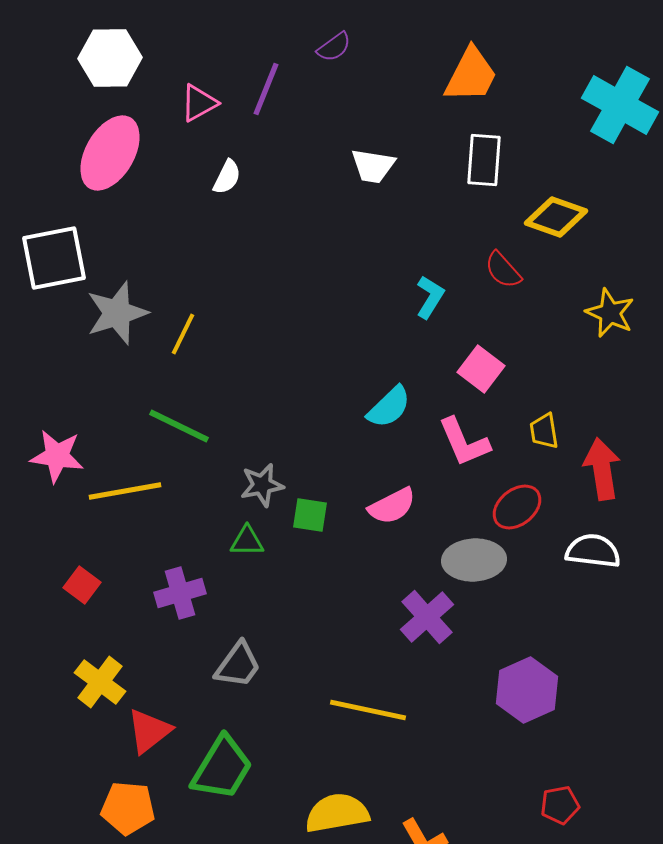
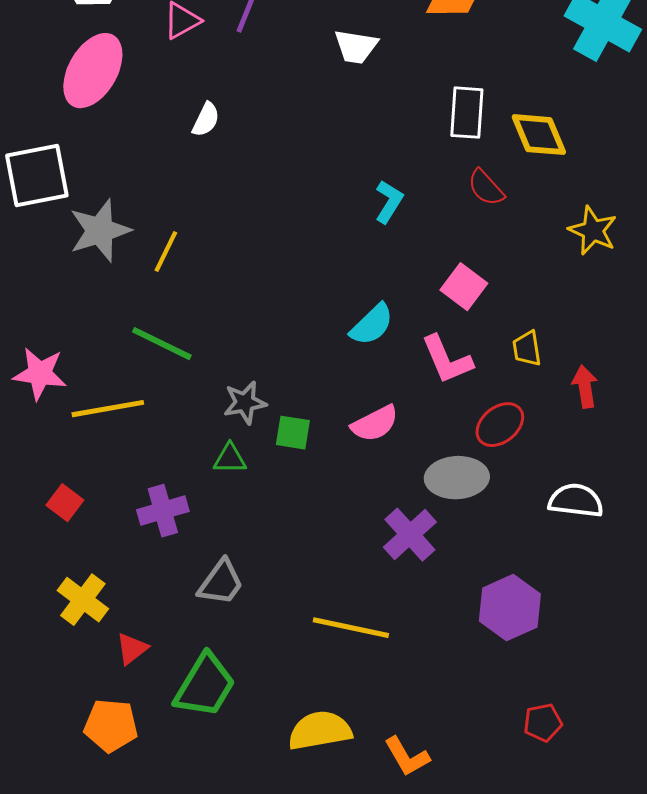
white rectangle: (484, 160) -> (467, 113), moved
white trapezoid: (373, 166) -> (356, 47), moved
white semicircle: (227, 177) -> (206, 120), moved
yellow diamond: (556, 217) -> (539, 135), turned 48
cyan L-shape: (430, 297) -> (389, 202), moved
red arrow: (602, 469) -> (585, 387), size x0.7
white semicircle: (593, 551) -> (576, 501), moved
red triangle: (149, 731) -> (132, 649), size x0.7

